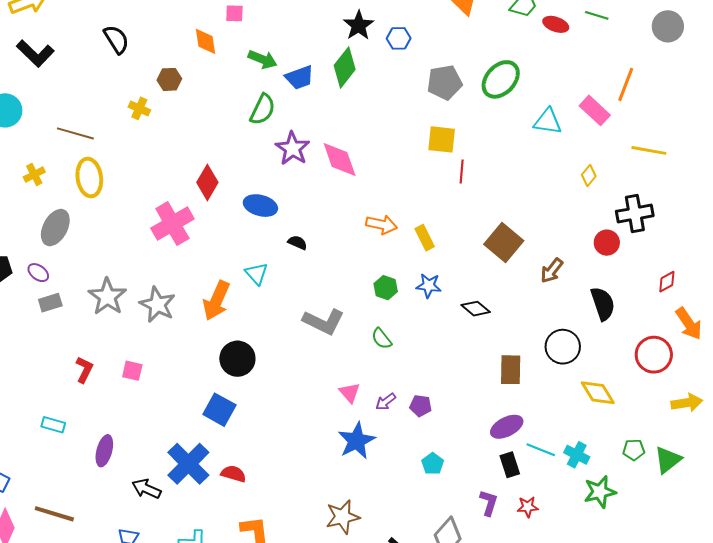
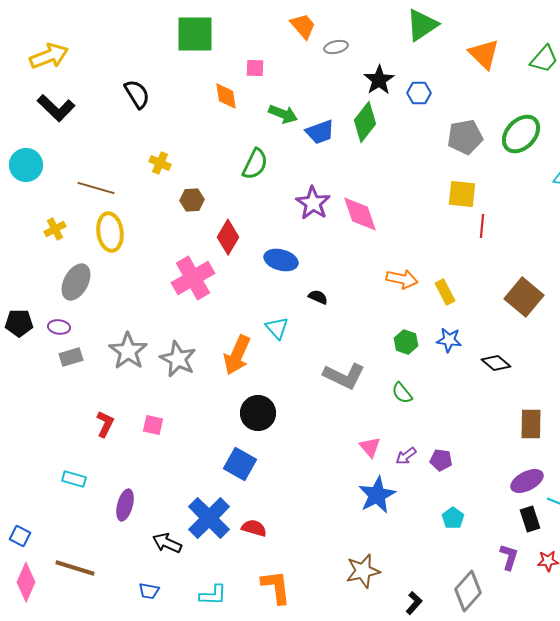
brown hexagon: (169, 79) -> (192, 200), moved
green semicircle: (262, 109) -> (255, 164), moved
purple ellipse: (38, 273) -> (59, 327), turned -30

